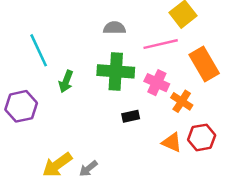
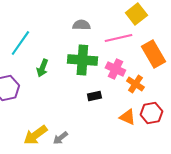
cyan line: (39, 50) -> (20, 43), turned 60

